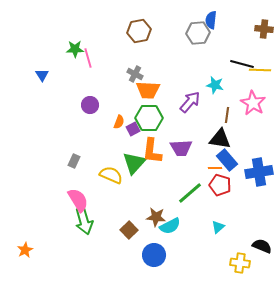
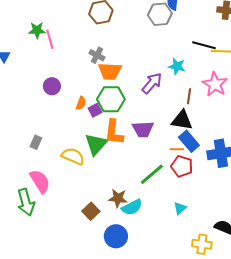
green arrow: (84, 221) -> (26, 202), moved

